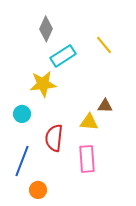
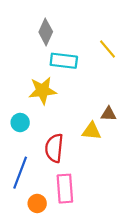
cyan rectangle: (63, 56) -> (64, 61), turned 40
pink rectangle: (87, 159) -> (65, 189), moved

